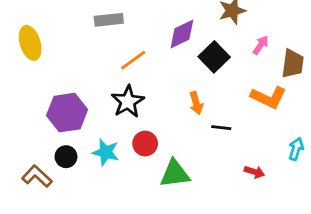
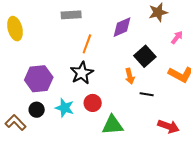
black square: (214, 57) -> (145, 56), moved
orange line: (133, 60) -> (87, 44), turned -36
red arrow: (254, 172) -> (168, 126), size x1.5

